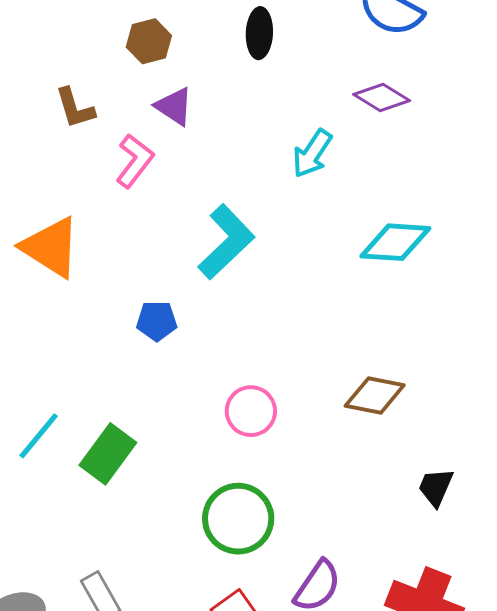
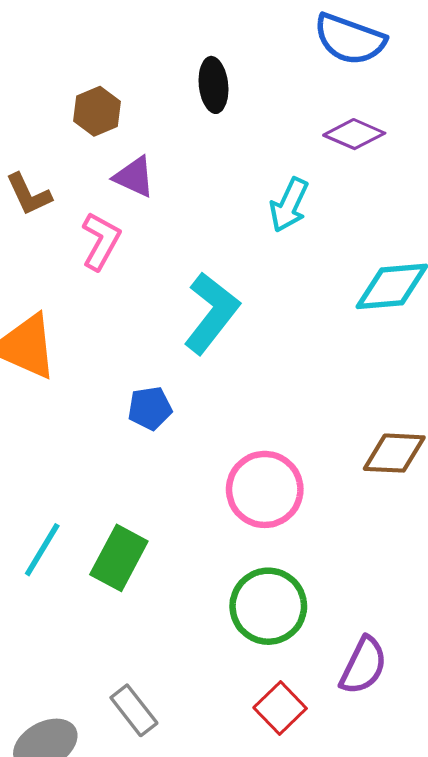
pink circle: (251, 411) -> (265, 489), size x1.4

